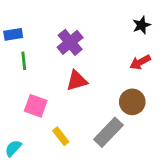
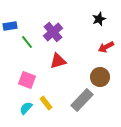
black star: (142, 25) -> (99, 19), moved
green line: (24, 61) -> (27, 42), moved, turned -32
cyan semicircle: (13, 148) -> (26, 108), moved

